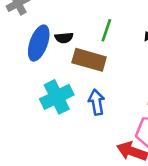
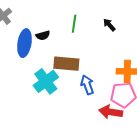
brown rectangle: (89, 60) -> (66, 64), moved
blue arrow: (97, 102) -> (87, 85), moved

